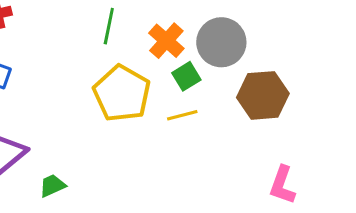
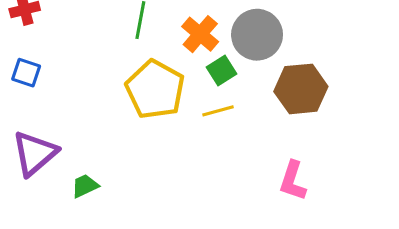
pink L-shape: (282, 185) -> (293, 181), moved

